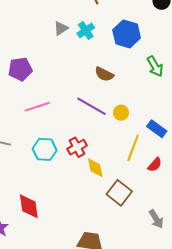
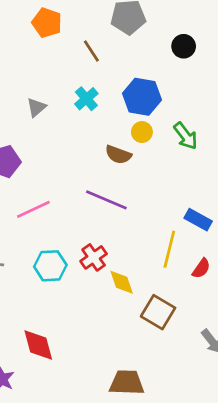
gray triangle: (61, 28) -> (36, 107), moved
yellow circle: (121, 113) -> (142, 132), moved

